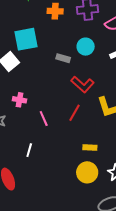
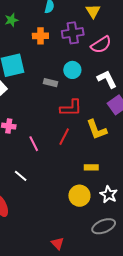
red L-shape: (82, 84) -> (71, 108), turned -40
yellow rectangle: (90, 148) -> (91, 167), moved
white line: (29, 150) -> (21, 176), turned -64

